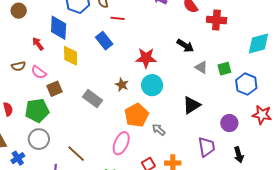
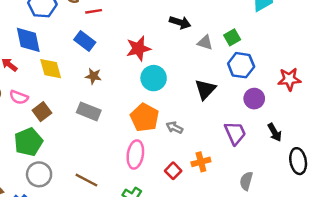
blue hexagon: (246, 84) -> (241, 65), moved
brown star: (122, 85) -> (93, 76), moved

